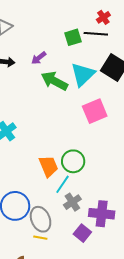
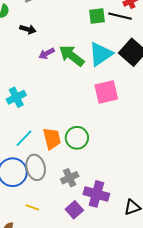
purple arrow: (39, 58) -> (47, 54), moved
cyan line: (62, 184) -> (24, 138), moved
gray ellipse: (41, 219) -> (36, 167), moved

